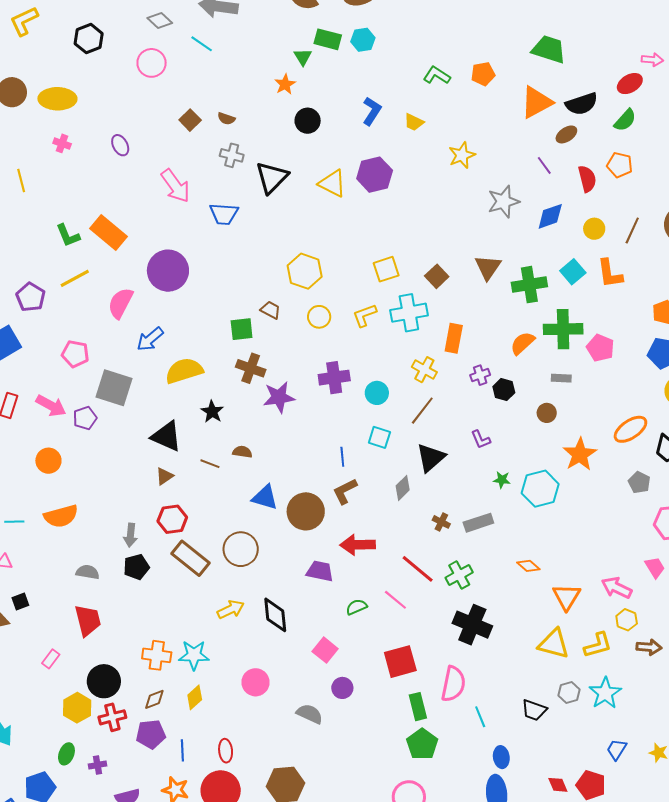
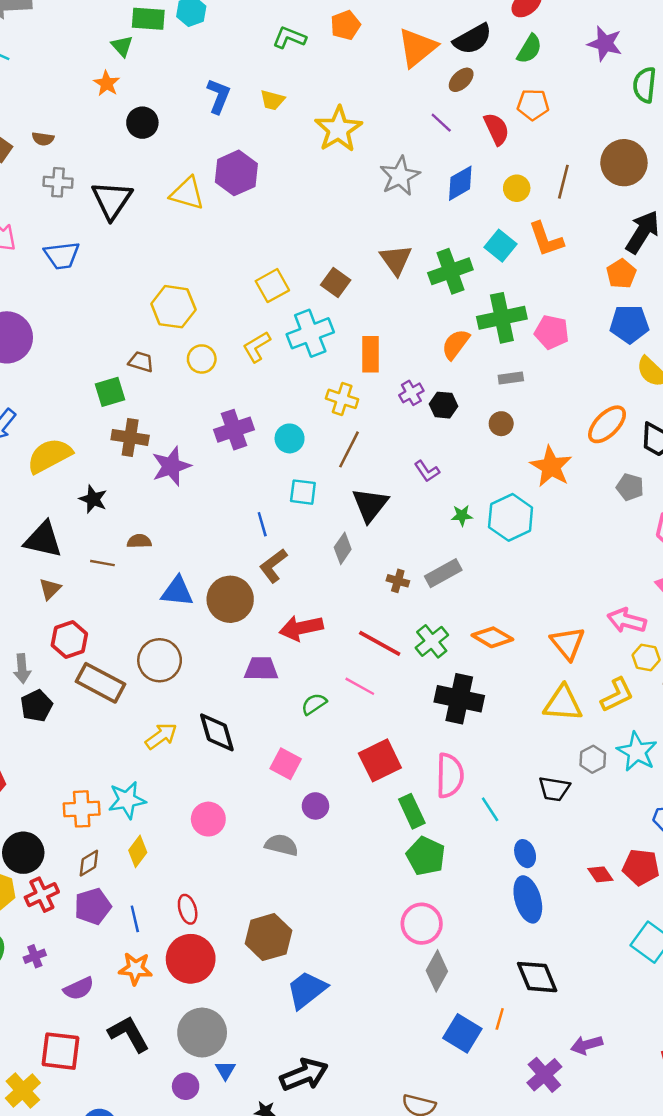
yellow star: (462, 155) -> (338, 129), size x1.4
orange diamond: (528, 566) -> (492, 637), moved, size x1.4

